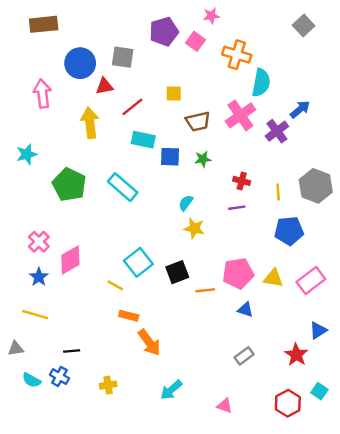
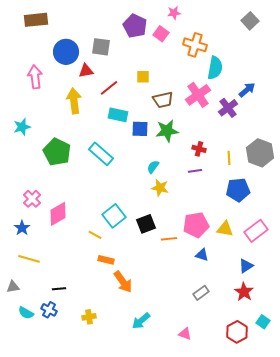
purple pentagon: (164, 32) -> (135, 26), turned -30
green star: (203, 159) -> (167, 131), size x1.6
blue star: (39, 277) -> (22, 228), moved
blue triangle: (318, 330) -> (246, 266), moved

